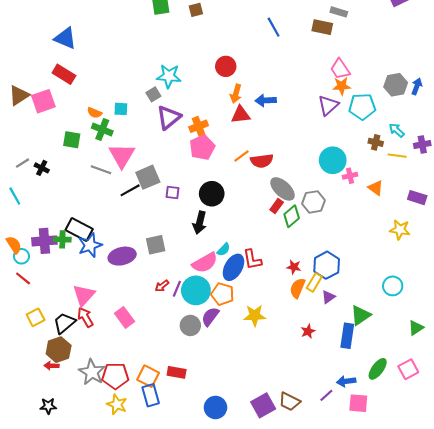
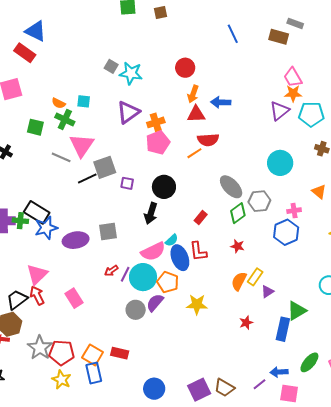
red rectangle: (64, 74) -> (25, 53), moved
gray square: (153, 94) -> (111, 66), moved, turned -32
red semicircle: (262, 161) -> (208, 140), moved
pink cross: (350, 176) -> (294, 211), moved
red rectangle: (277, 206) -> (201, 218), moved
blue hexagon: (327, 265) -> (286, 232), moved
blue ellipse: (233, 267) -> (180, 258), turned -55
red star: (294, 267) -> (237, 246), moved

